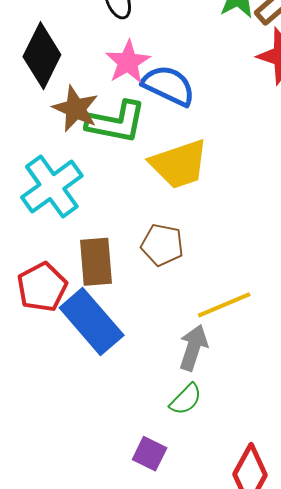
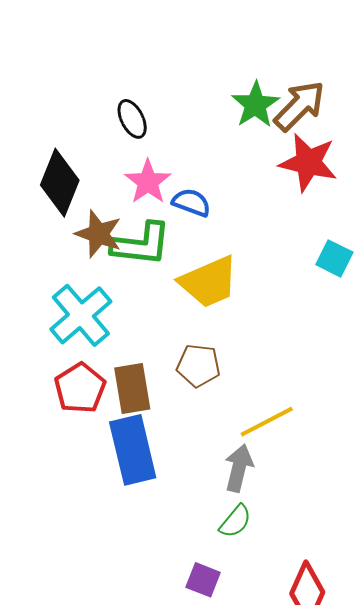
blue semicircle: (168, 86) -> (191, 202), size x0.7
red pentagon: (42, 287) -> (80, 388), moved
blue rectangle: (92, 322) -> (133, 450), turned 32

